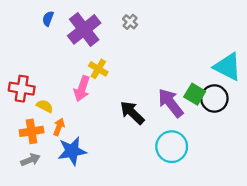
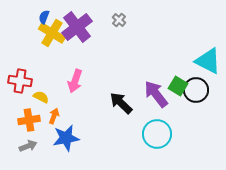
yellow cross: (98, 69) -> (52, 33), moved, size x1.5

